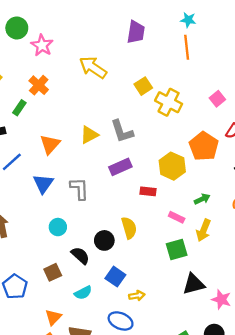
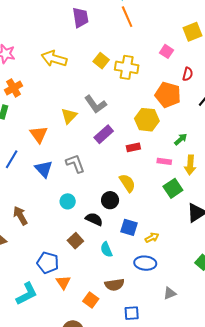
orange cross: (39, 85) -> (14, 88), turned 36
cyan semicircle: (83, 293) -> (106, 250), turned 112
orange triangle: (53, 317) -> (63, 282), moved

